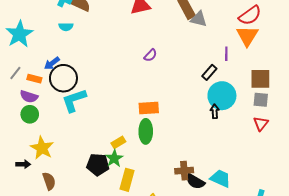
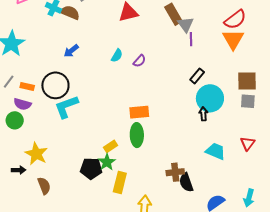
gray triangle: (199, 19) -> (185, 24), turned 42
cyan semicircle: (66, 27) -> (117, 56), moved, turned -56
purple line: (226, 54) -> (191, 39), moved
blue arrow: (52, 63) -> (71, 51), moved
green circle: (30, 114) -> (15, 120), moved
red triangle: (261, 124) -> (248, 143), moved
cyan trapezoid: (220, 178) -> (216, 151), moved
black semicircle: (195, 181) -> (186, 182), turned 42

